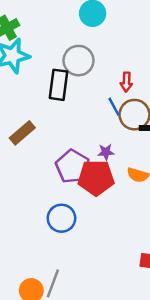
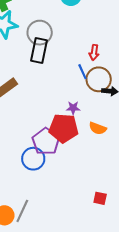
gray circle: (78, 61) -> (40, 33), moved
purple pentagon: (73, 166) -> (46, 141), moved

